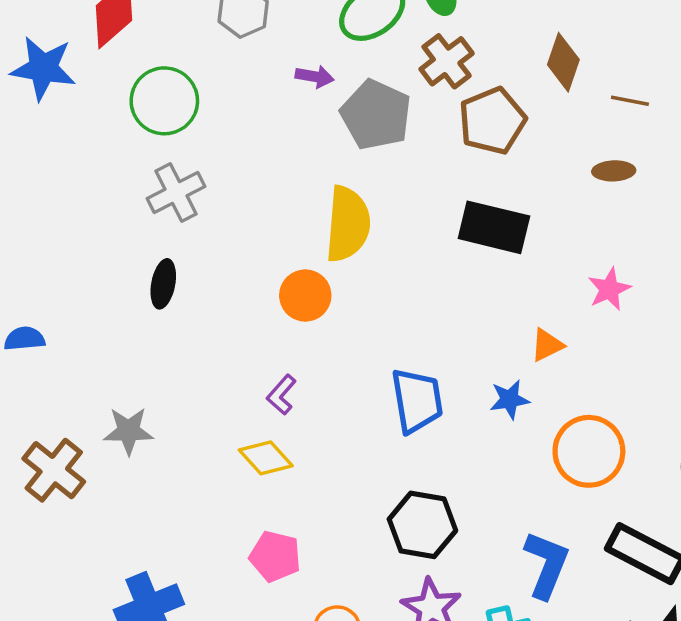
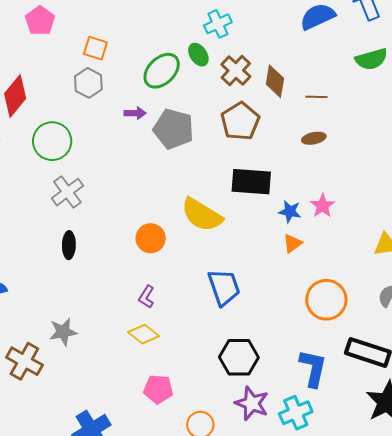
brown cross: (447, 61) -> (236, 71), moved
yellow semicircle: (348, 224) -> (202, 215), moved, turned 126
blue star: (509, 399) -> (290, 211), moved, turned 30

